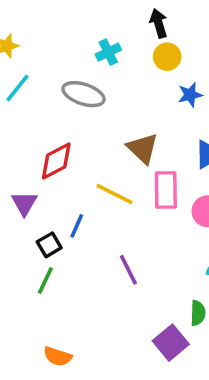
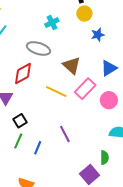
cyan cross: (108, 52) -> (52, 23), moved
gray ellipse: (83, 94) -> (38, 48), moved
pink rectangle: (166, 190) -> (85, 89), turned 45
blue line: (77, 226) -> (38, 148), moved

